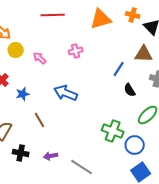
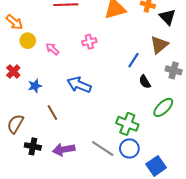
brown triangle: (144, 54) -> (159, 45), turned -42
blue circle: (135, 145) -> (129, 148), moved
purple arrow: (51, 156) -> (64, 150), size x1.5
gray line: (82, 167) -> (103, 148), moved

